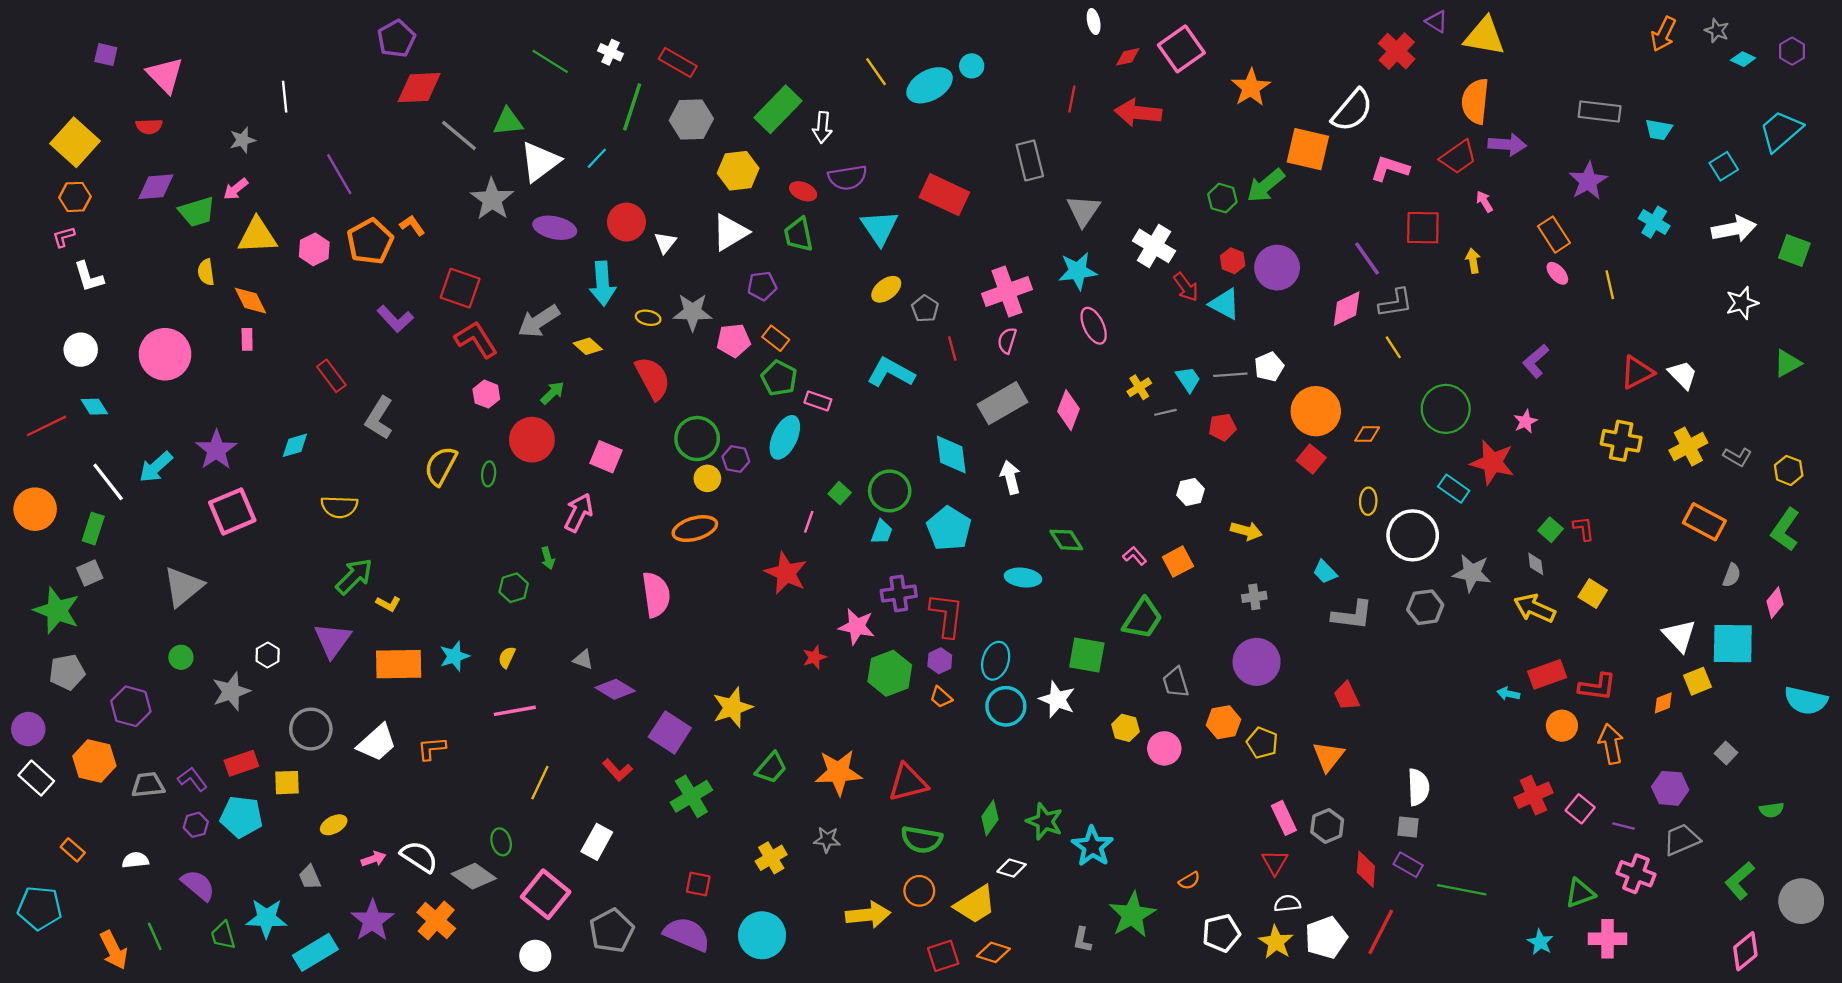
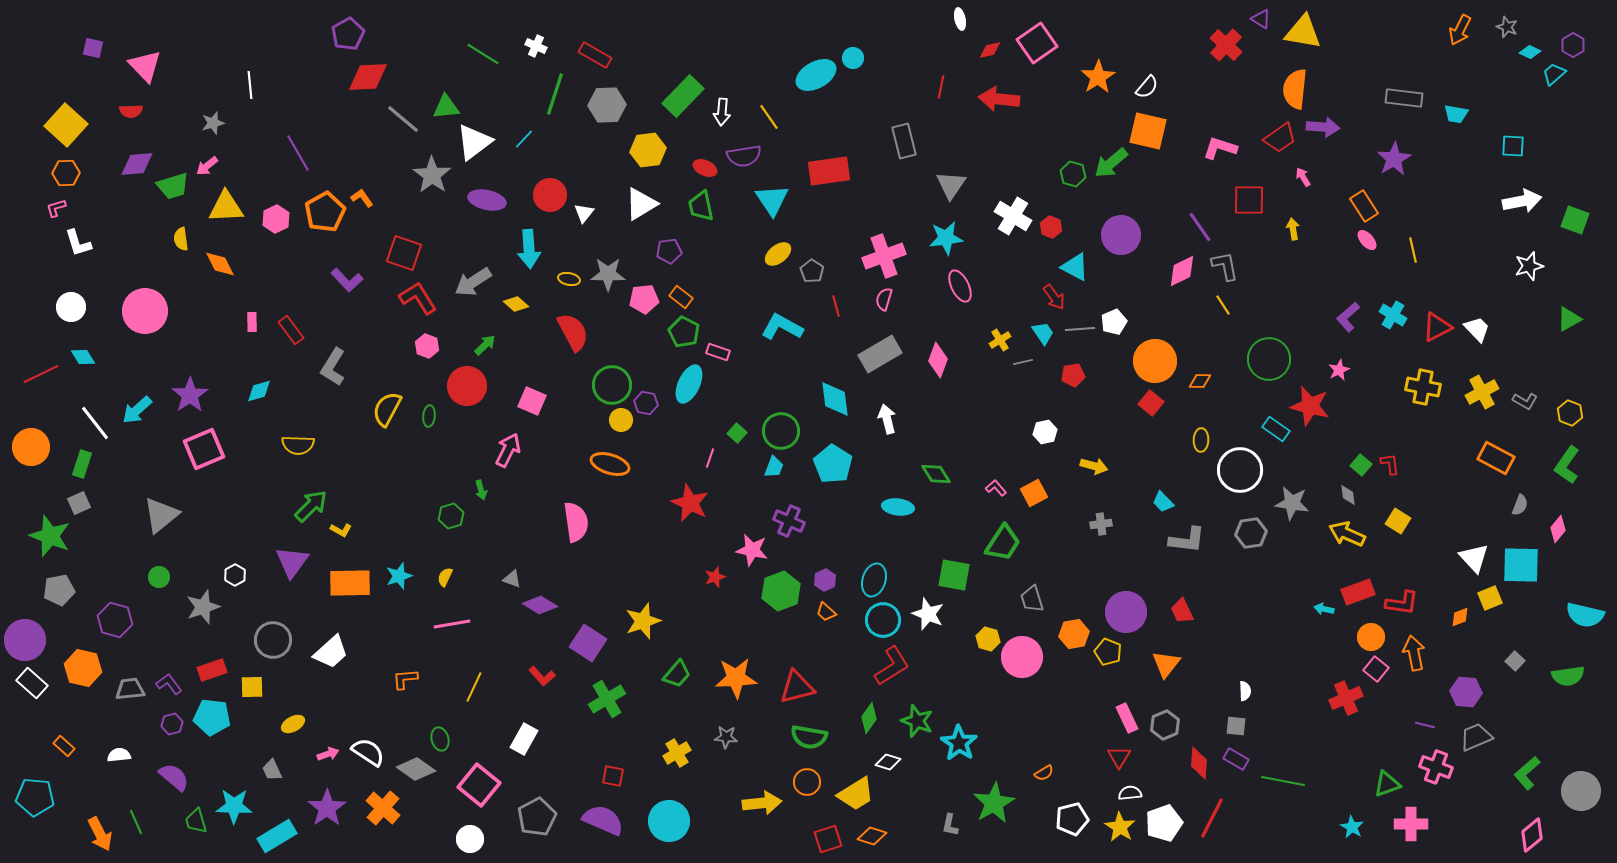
yellow line: (876, 72) -> (769, 117), moved
white semicircle: (1352, 110) -> (1147, 87), moved, size x0.6
cyan trapezoid: (1781, 131) -> (1554, 74), moved, size x0.6
cyan square: (1724, 166) -> (1513, 146), turned 35
red rectangle: (944, 195) -> (829, 171), turned -33
cyan cross: (1654, 222) -> (1393, 315), moved
red hexagon: (1233, 261) -> (1051, 227), moved
red arrow: (1186, 287) -> (1054, 297), moved
gray L-shape: (1396, 303) -> (1225, 266), turned -92
pink rectangle: (247, 339) -> (252, 322), moved
orange ellipse: (695, 529) -> (610, 464), turned 33
purple cross: (899, 593) -> (789, 521), turned 32
red L-shape: (947, 615) -> (892, 666), moved, turned 51
purple circle: (1257, 662) -> (1126, 612), moved
purple circle: (28, 729) -> (25, 640), size x1.4
orange L-shape: (432, 748) -> (405, 679), moved
pink circle: (1164, 748) -> (1022, 657), size x1.4
white semicircle: (1418, 787) -> (1245, 691), size x0.6
pink square: (1580, 809) -> (1376, 669), moved
green semicircle: (1772, 810) -> (1568, 676), moved, size x1.5

